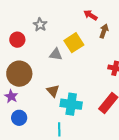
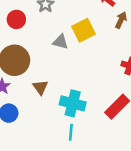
brown triangle: (53, 91) -> (40, 87), moved
cyan line: (59, 129) -> (71, 132), moved

